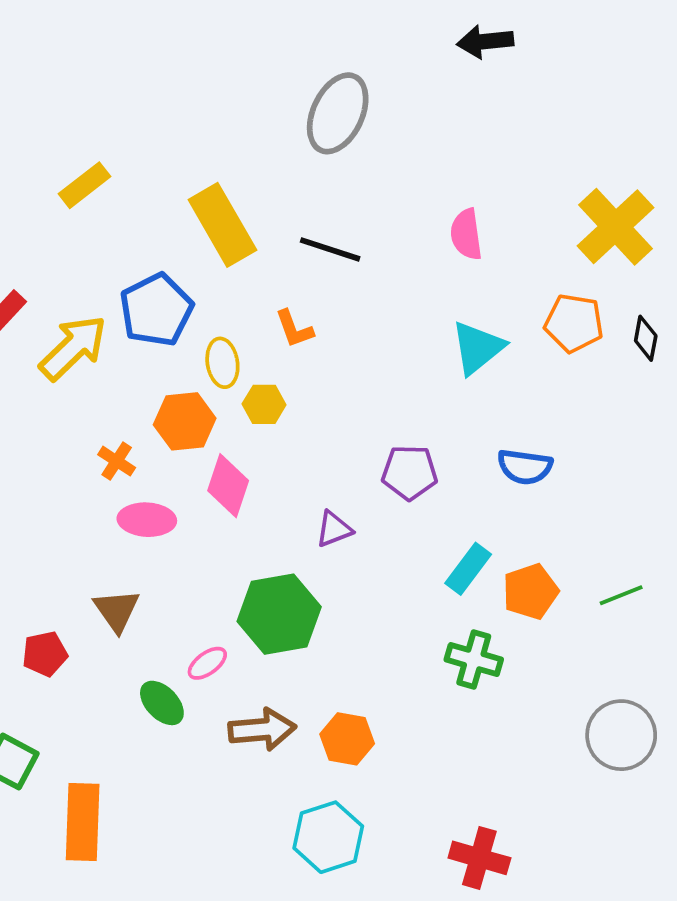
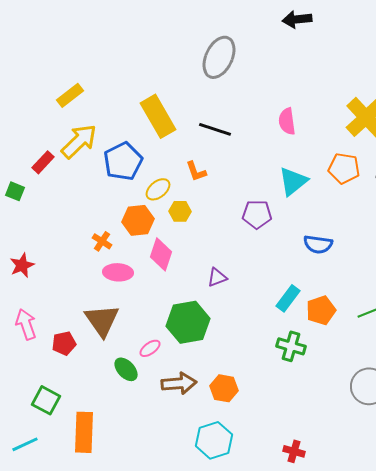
yellow rectangle: (84, 185) -> (70, 95), moved
yellow arrow: (73, 348) -> (79, 141), moved
yellow ellipse: (222, 363) -> (158, 189), turned 60
purple pentagon: (410, 472) -> (257, 214), moved
brown triangle: (117, 610) -> (102, 320), size x1.4
red cross: (479, 858) -> (294, 451), size x0.7

